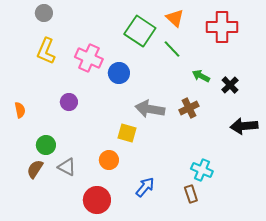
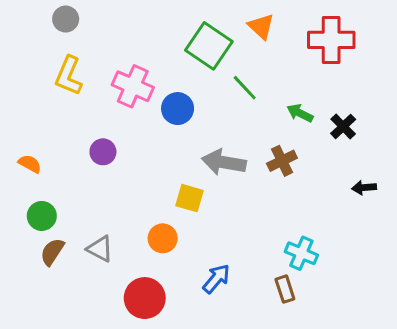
green line: (172, 49) -> (245, 88), moved
orange semicircle: (20, 110) -> (30, 164), turned -49
black arrow: (244, 126) -> (364, 188), size x0.6
green circle: (46, 145) -> (42, 216), moved

